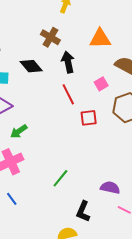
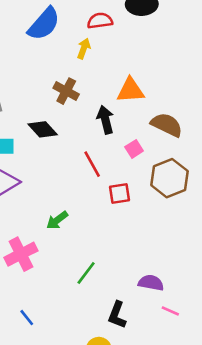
black arrow: (68, 62) -> (105, 120), moved
green arrow: (19, 131) -> (57, 220), moved
blue line: (12, 199) -> (27, 318), moved

